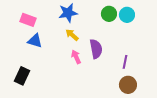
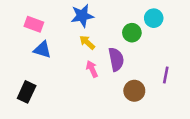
green circle: (109, 14) -> (132, 33), moved
purple line: (125, 62) -> (166, 75), moved
brown circle: (128, 85) -> (134, 91), moved

